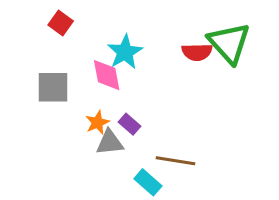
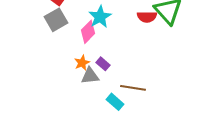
pink diamond: (107, 75) -> (88, 32), turned 55
gray square: (53, 87) -> (56, 20), moved, turned -30

